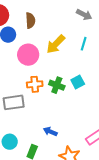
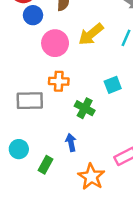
green cross: (57, 85) -> (85, 108), moved
blue arrow: (50, 132) -> (71, 143), turned 48

